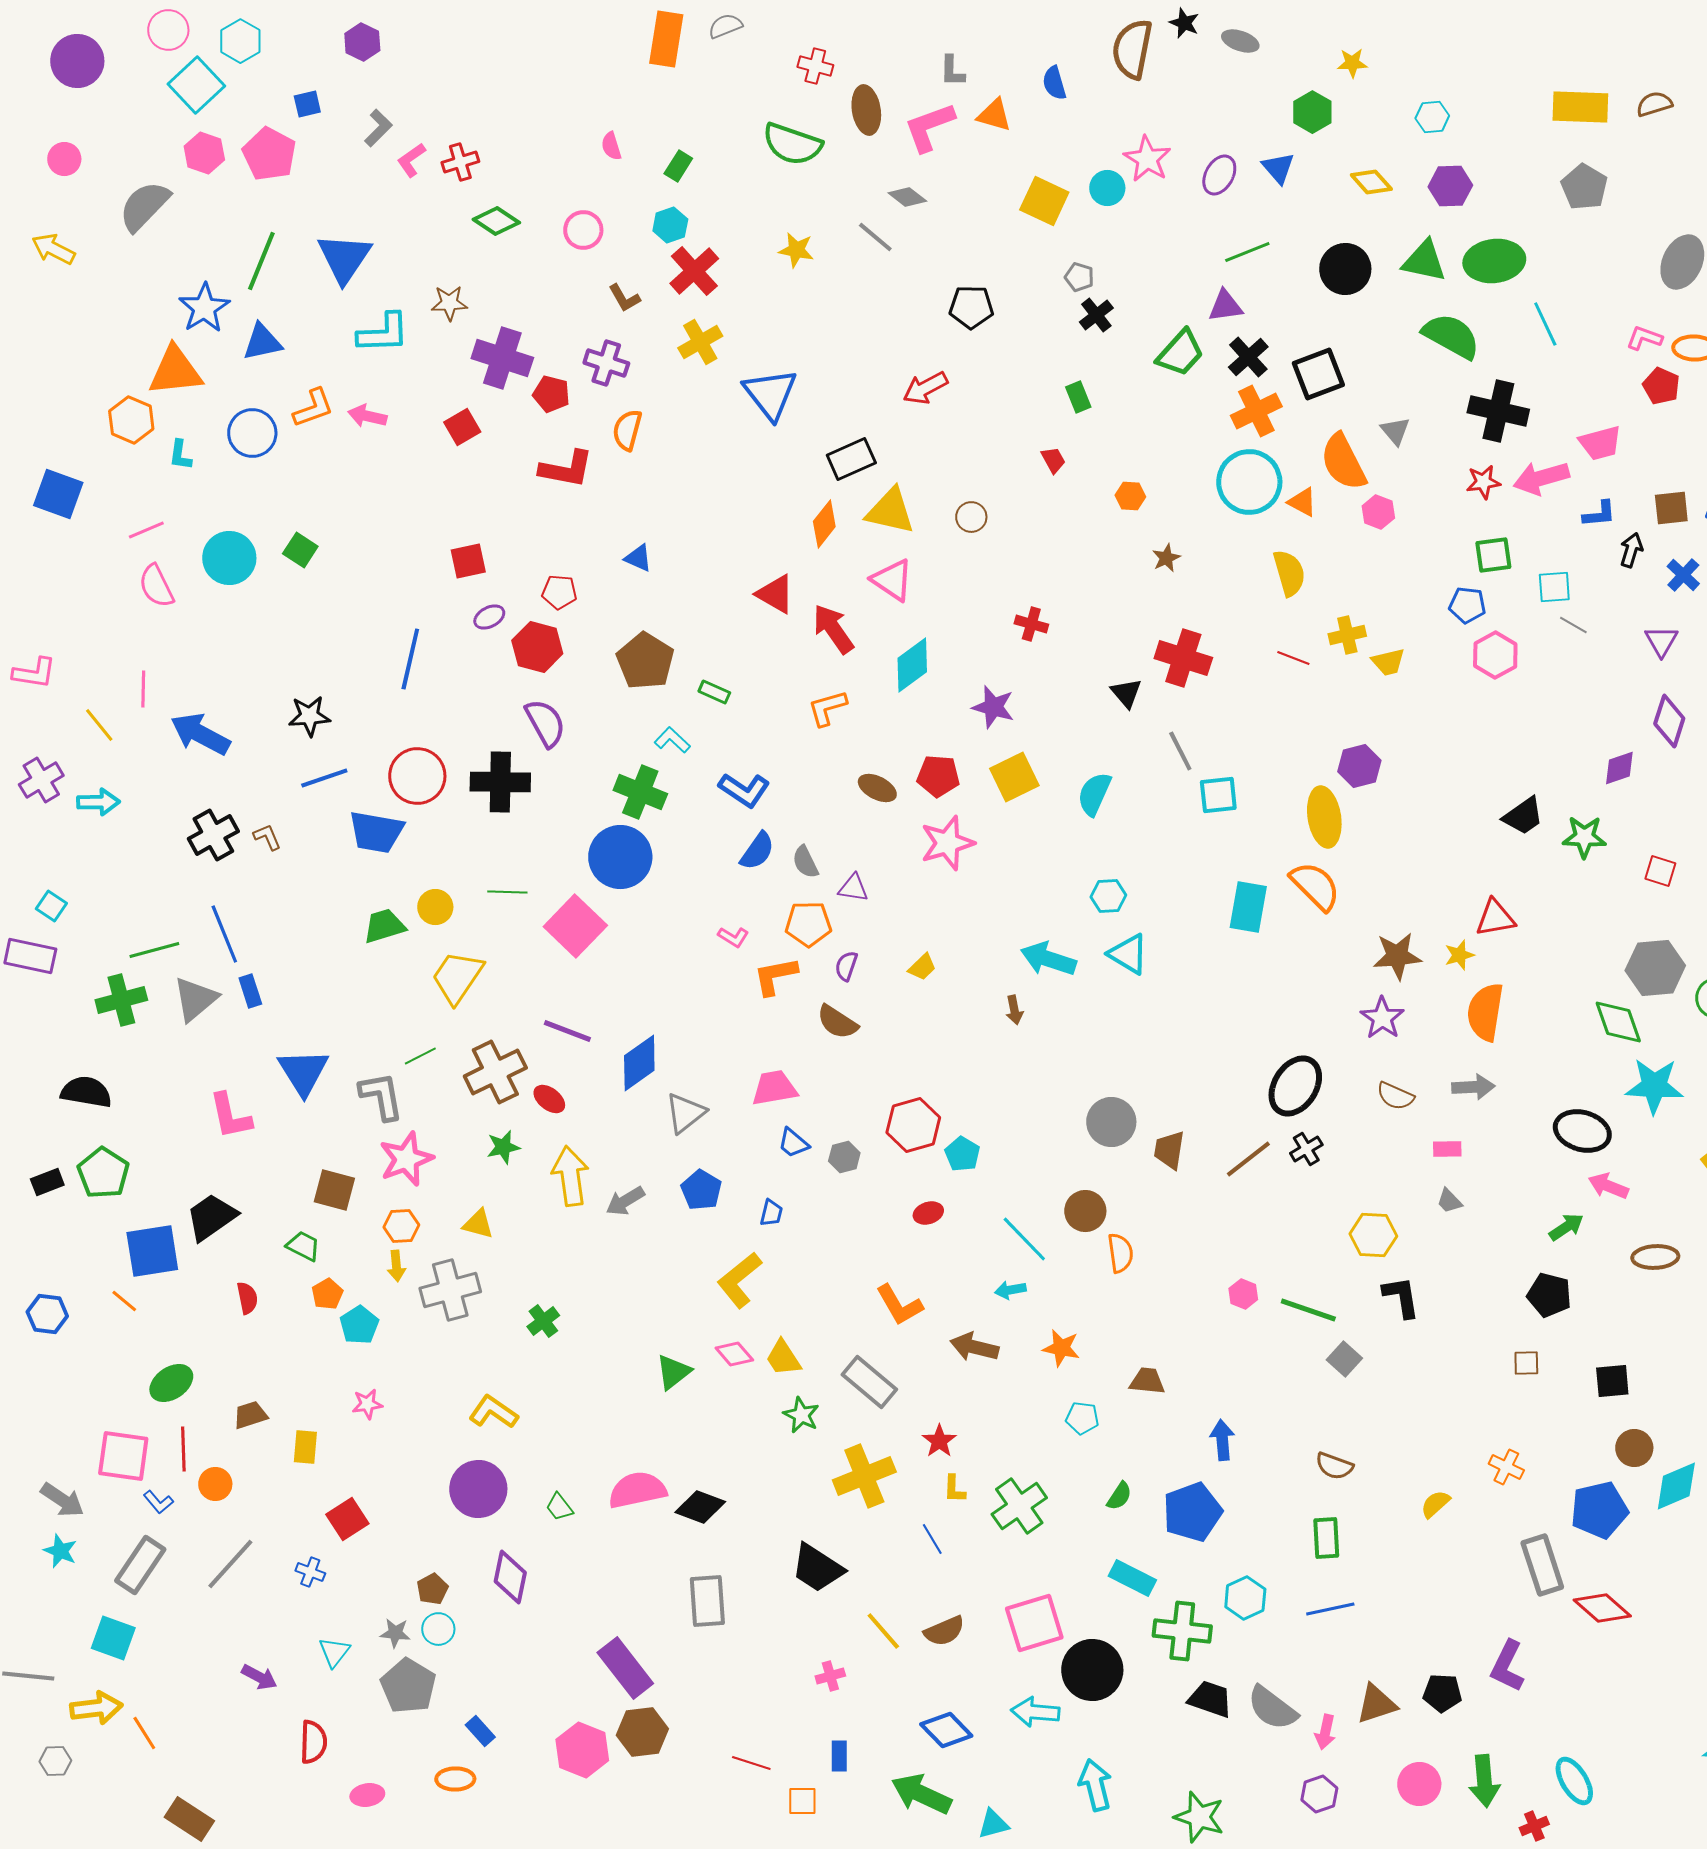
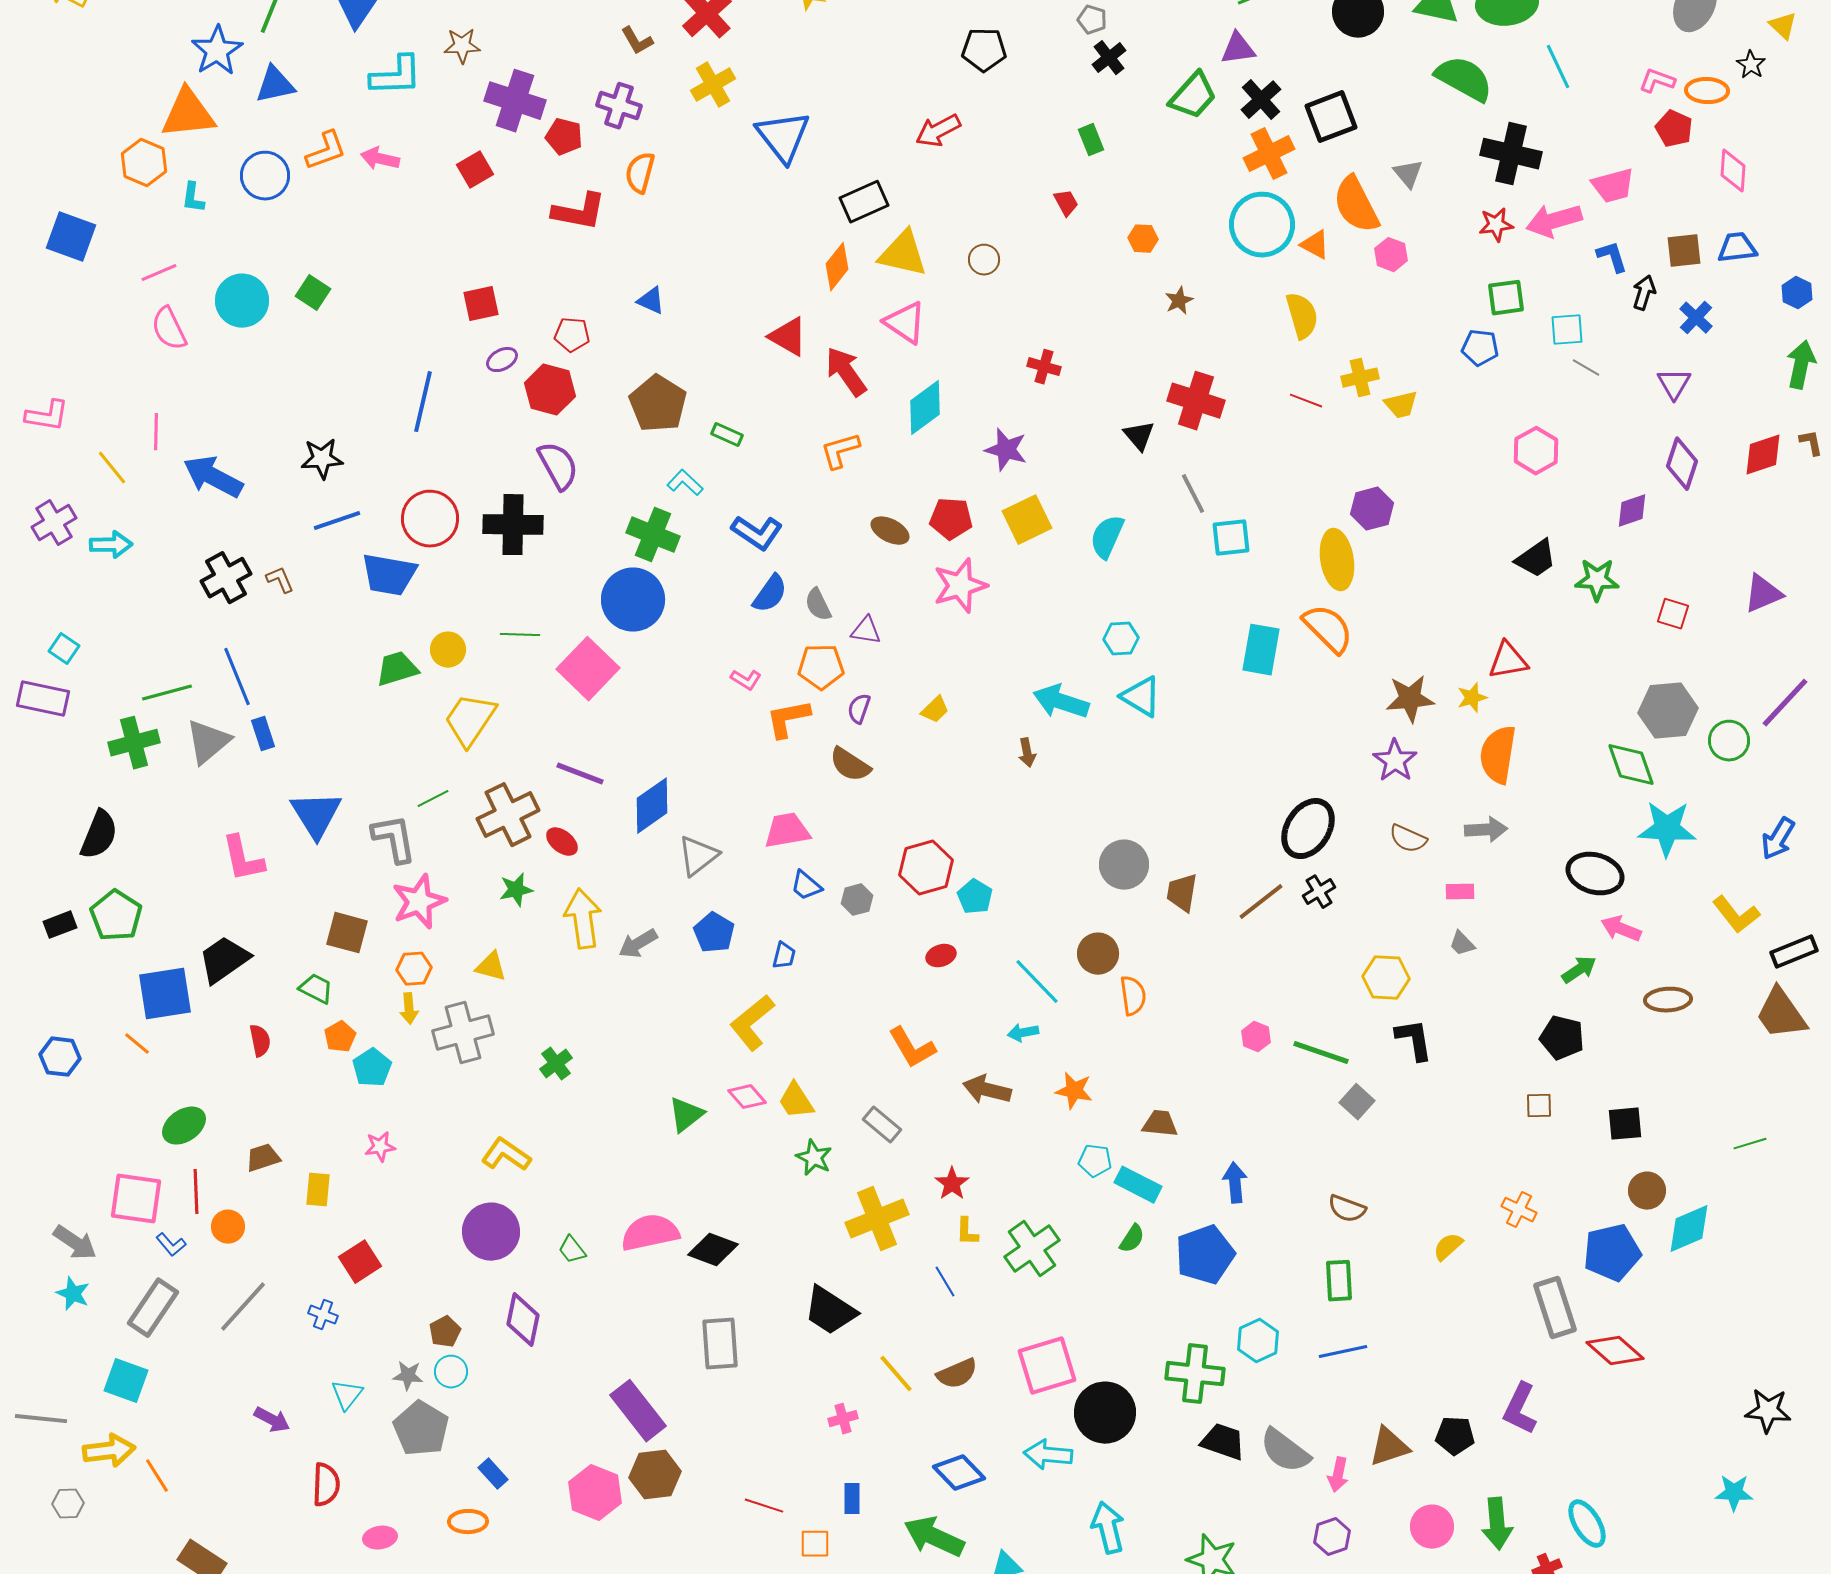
blue L-shape: (1599, 514) -> (1612, 257), turned -102
pink hexagon: (1495, 655) -> (1536, 451), moved
black semicircle: (86, 1092) -> (99, 835), turned 102
gray rectangle: (869, 1382) -> (882, 1125), size x0.7
cyan rectangle: (1132, 1578) -> (1138, 1185), moved

